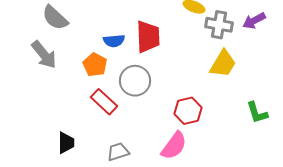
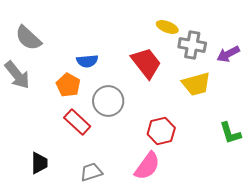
purple arrow: (254, 21) -> (228, 54), moved
red trapezoid: (148, 37) -> (146, 63), moved, turned -36
yellow trapezoid: (223, 64) -> (196, 84), turned 44

